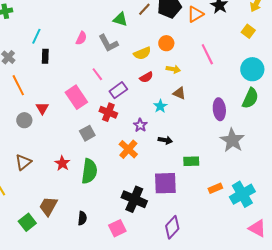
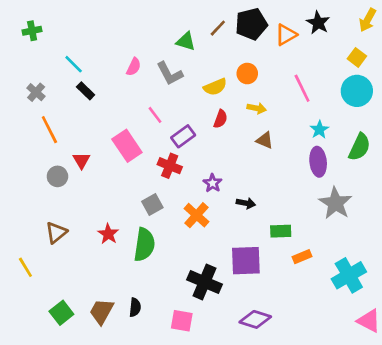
cyan line: (36, 36) -> (74, 64), turned -70
black rectangle: (45, 56) -> (86, 91), turned -48
cyan circle: (252, 69) -> (357, 91), moved
red semicircle: (146, 77) -> (221, 119), turned -40
cyan star: (160, 106) -> (319, 130), moved
gray square: (87, 133) -> (152, 204), moved
orange rectangle: (215, 188) -> (302, 257), moved
brown trapezoid: (48, 206) -> (102, 311), moved
purple diamond: (172, 227) -> (255, 319), turned 65
pink square: (117, 228) -> (182, 321), turned 36

